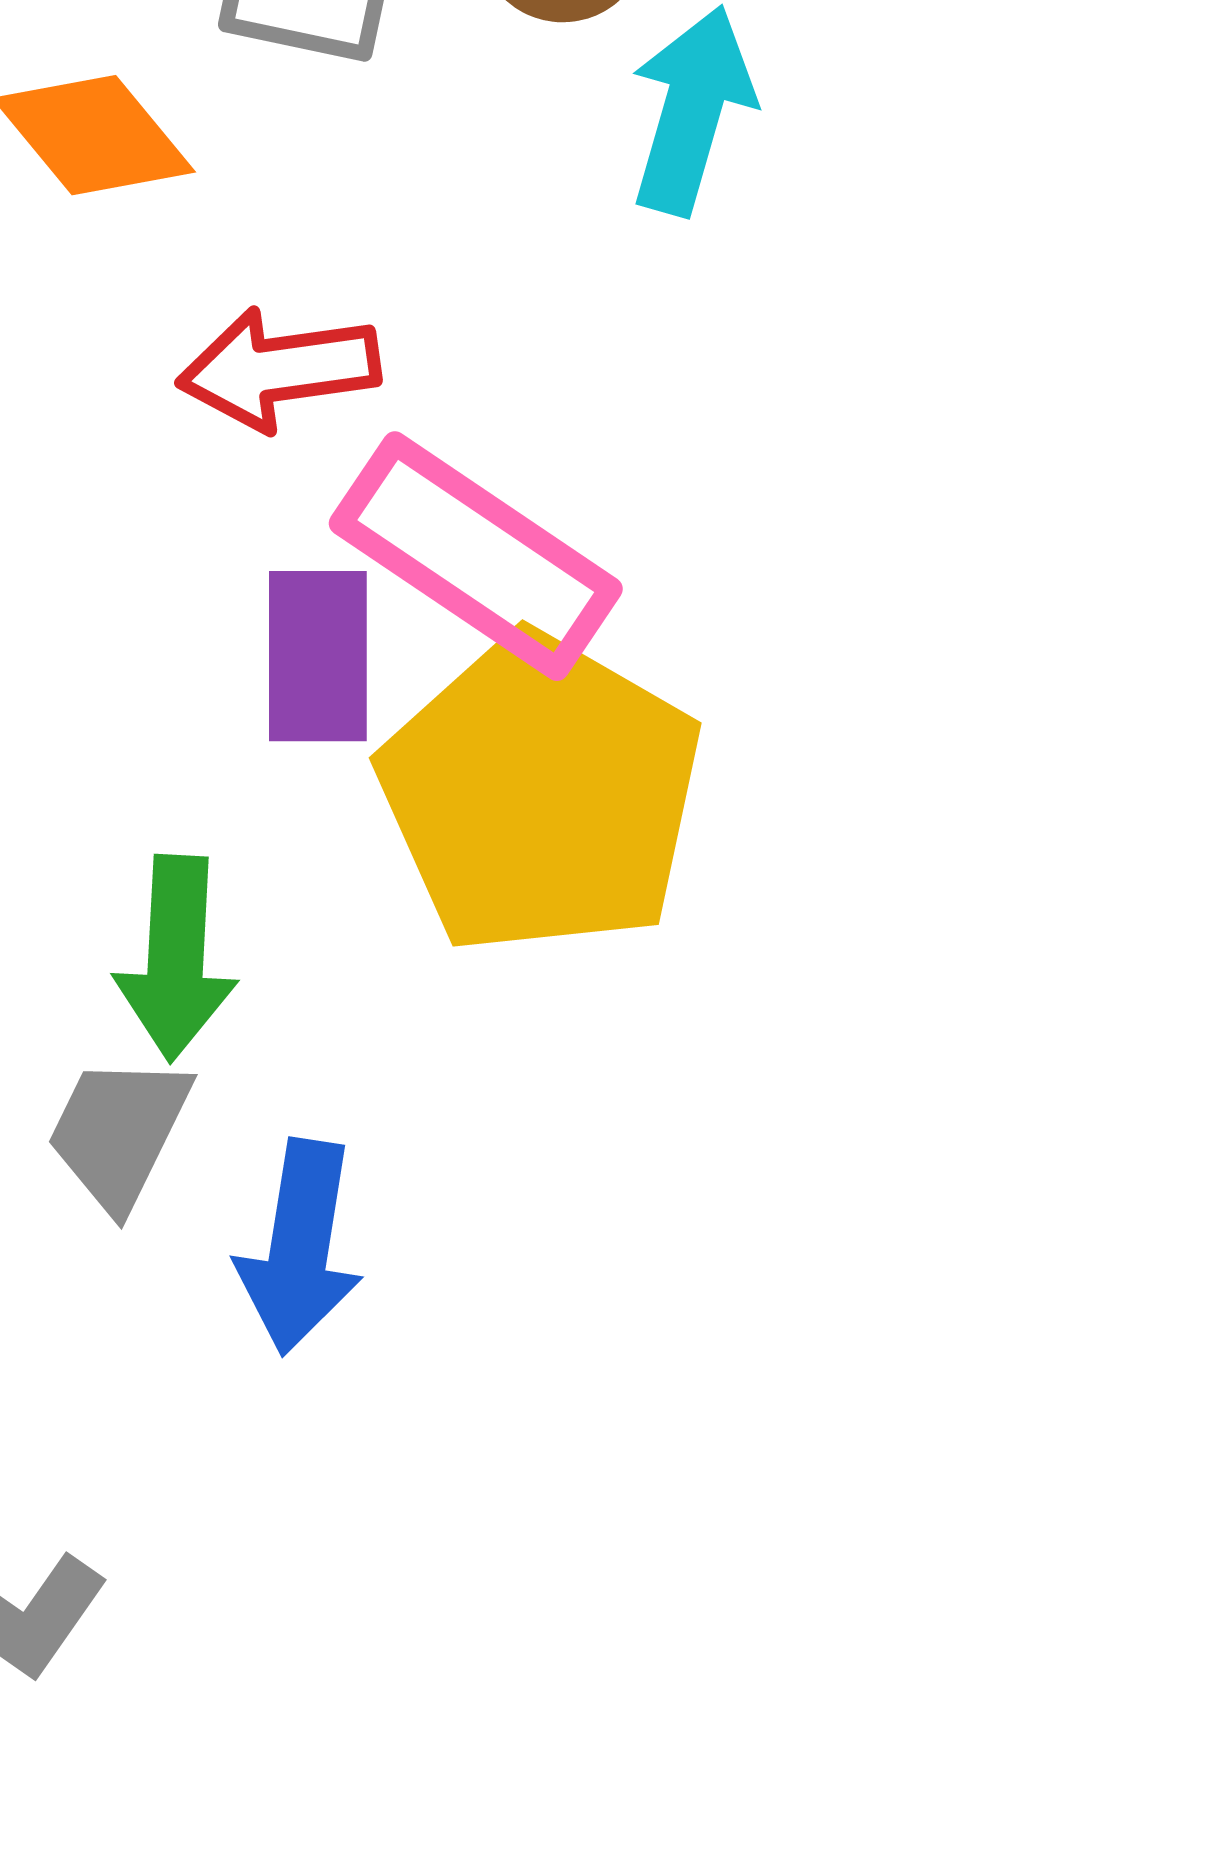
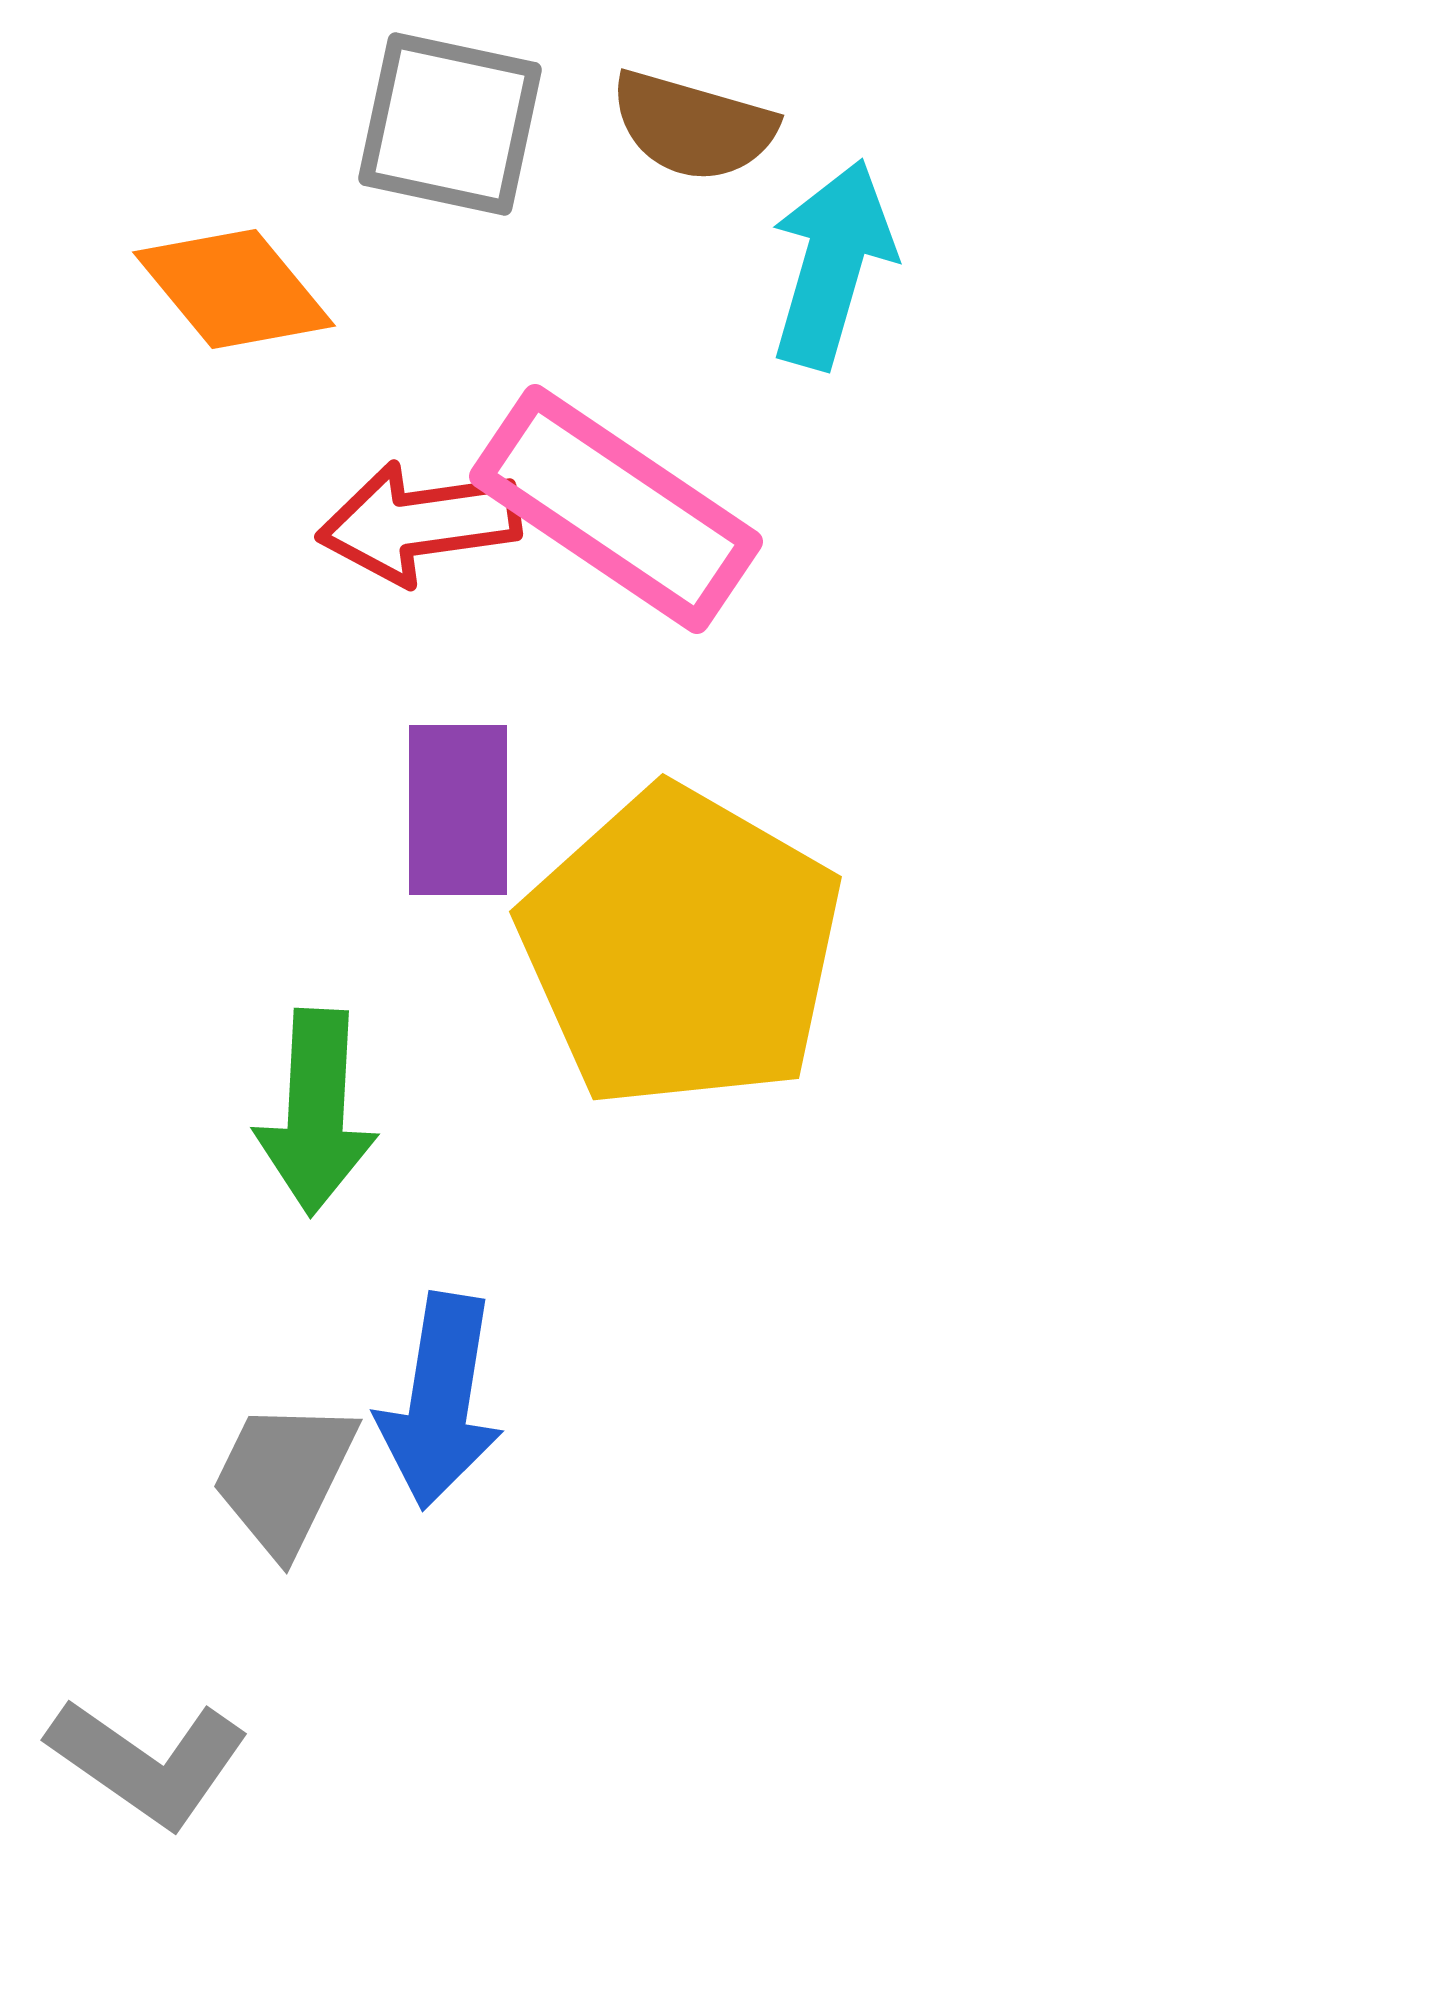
pink rectangle: (476, 556) -> (616, 509), moved
gray trapezoid: (119, 1132) -> (284, 1477), moved

